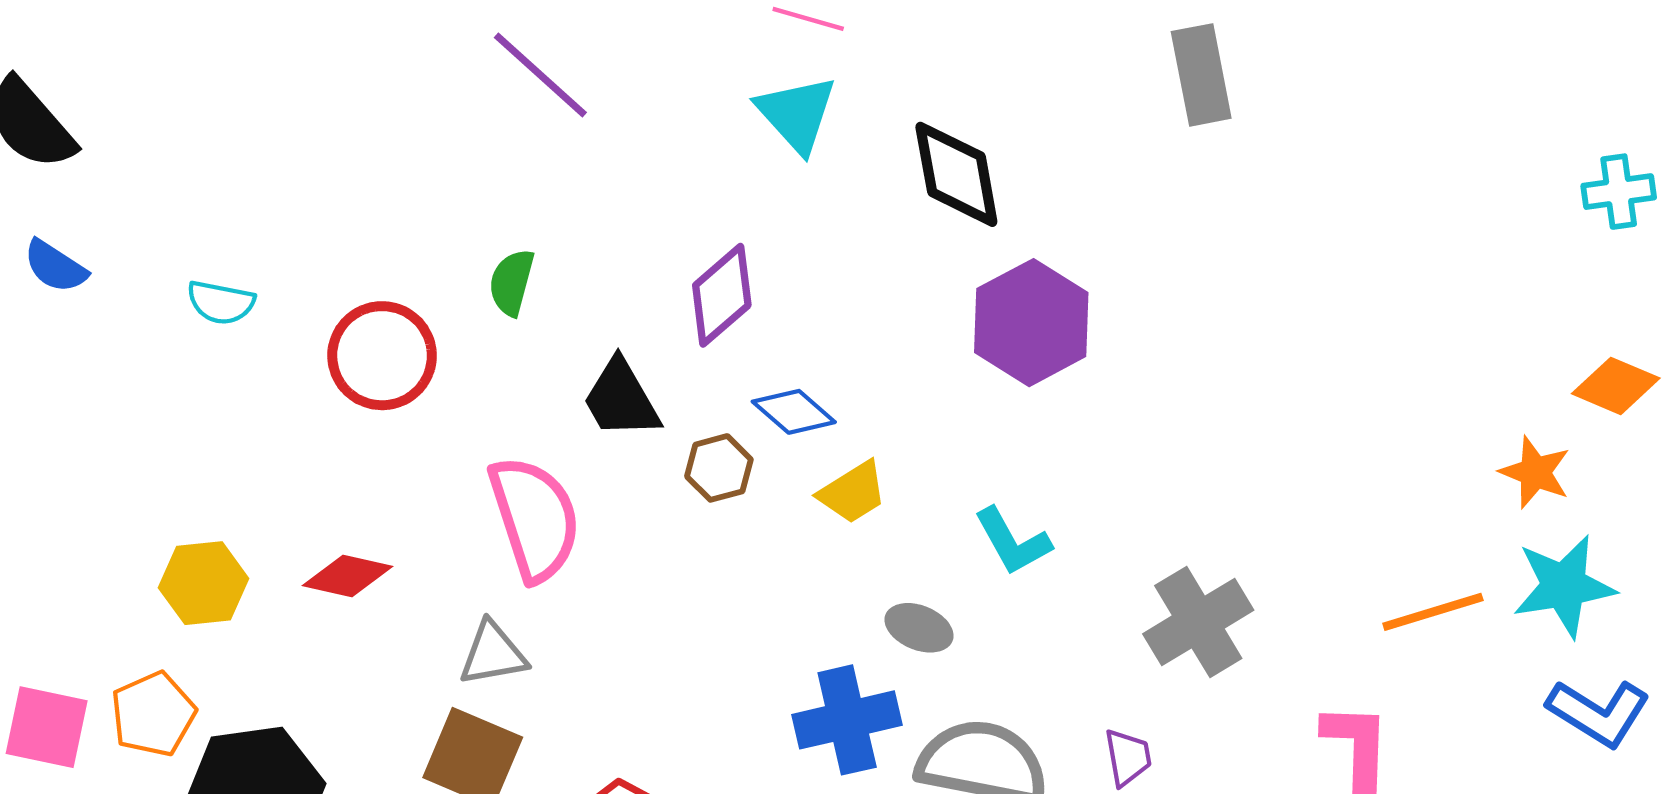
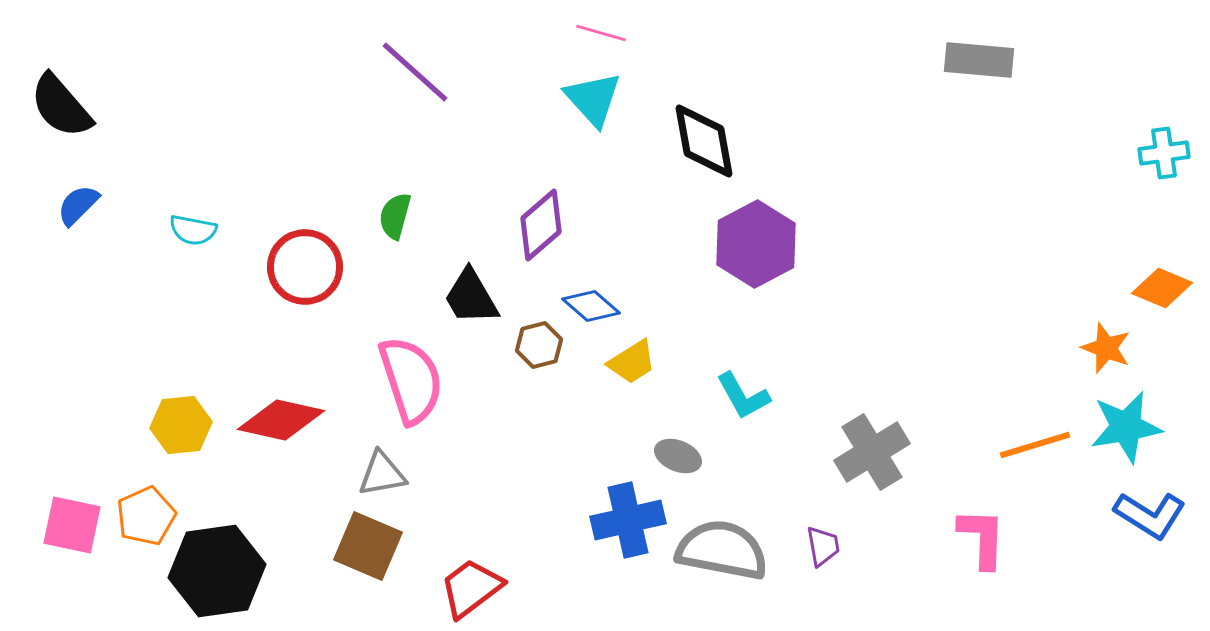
gray rectangle: (1201, 75) -> (979, 60), moved, turned -74
blue semicircle: (55, 266) -> (78, 205), turned 102
red diamond: (347, 576) -> (281, 420), size x1.4

